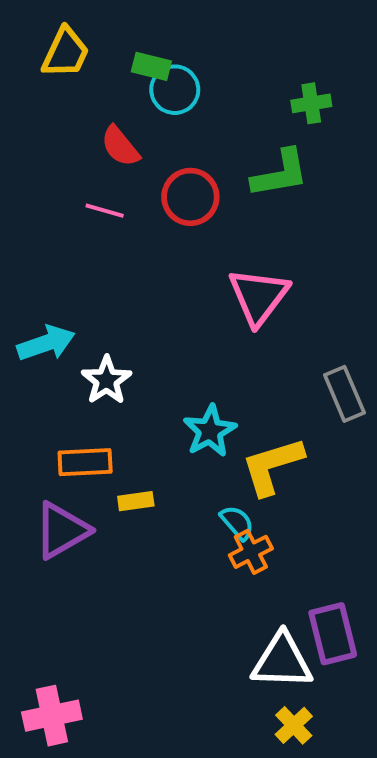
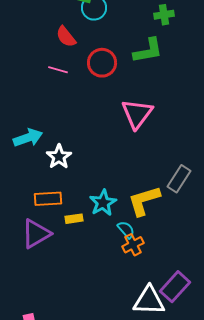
gray rectangle: (344, 394) -> (179, 179), moved, turned 56
cyan star: (210, 431) -> (103, 203), moved
purple rectangle: (333, 634) -> (175, 287), turned 56

